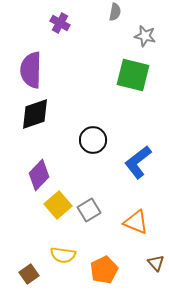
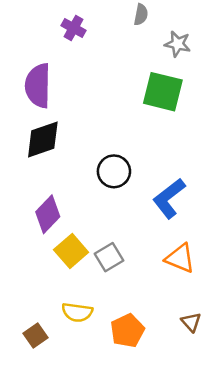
orange triangle: (136, 222) -> (180, 258), moved

